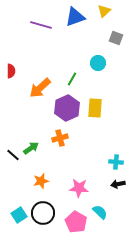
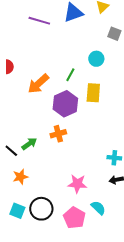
yellow rectangle: (95, 108) -> (93, 93), moved
orange star: (41, 181) -> (20, 177), moved
cyan square: (19, 215) -> (17, 211), turned -35

